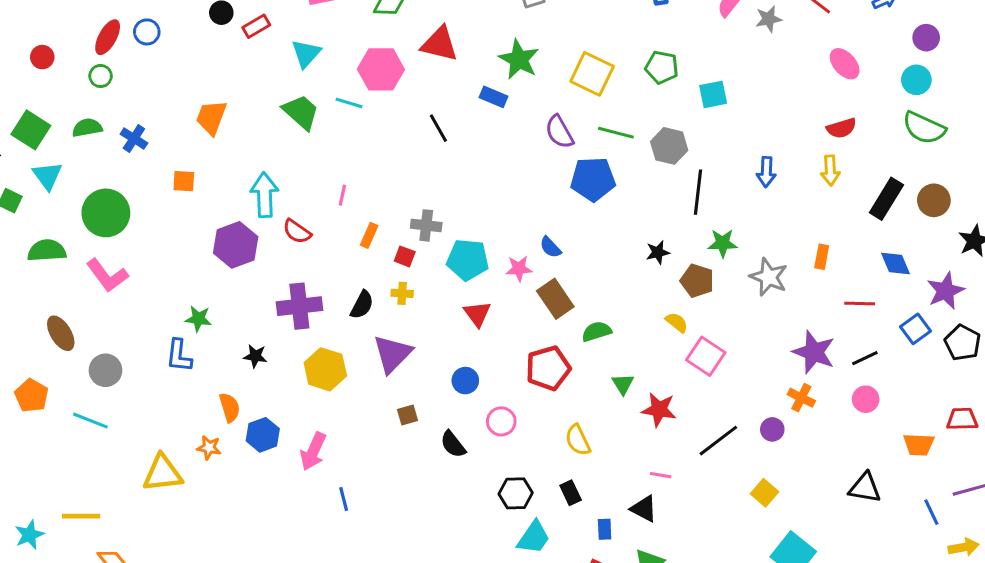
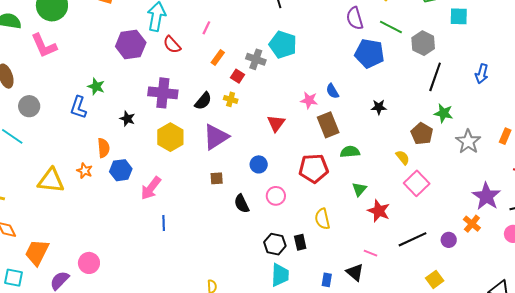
black star: (658, 252) -> (379, 107), moved
cyan pentagon: (468, 260) -> (283, 45), moved
black rectangle: (571, 493) -> (300, 242), moved
cyan trapezoid: (534, 537) -> (280, 275), turned -45

